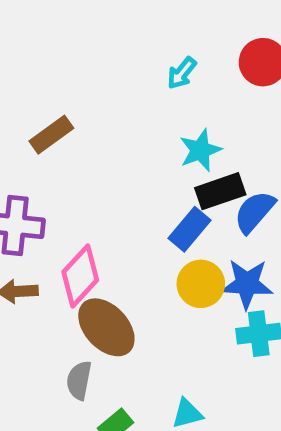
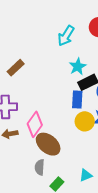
cyan arrow: (182, 73) -> (66, 36), size x1.5
blue rectangle: (190, 229) -> (77, 100), turned -30

